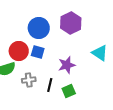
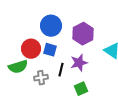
purple hexagon: (71, 23) -> (83, 34), moved
black line: (50, 85) -> (61, 70), moved

